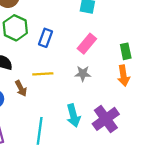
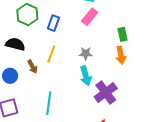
pink rectangle: (87, 44) -> (90, 17), moved
yellow line: (43, 74) -> (51, 54), turned -66
cyan arrow: (73, 116) -> (86, 76), moved

